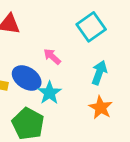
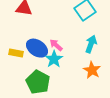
pink arrow: (52, 56) -> (56, 45), moved

